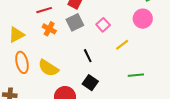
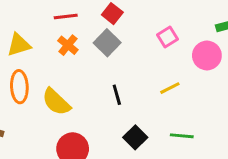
gray square: (75, 22) -> (107, 43), turned -30
pink square: (103, 25) -> (167, 37), moved
black square: (90, 83) -> (135, 137), moved

